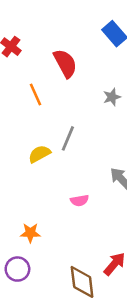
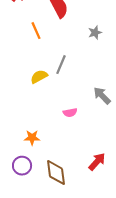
brown diamond: (82, 282) -> (56, 173), moved

